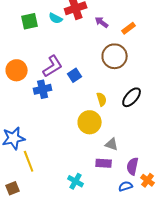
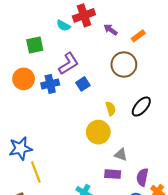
green square: (30, 21) -> (35, 45), moved
purple L-shape: (53, 66) -> (69, 63), moved
blue cross: (43, 89) -> (50, 84), moved

